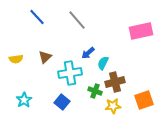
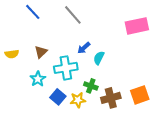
brown cross: (115, 82) -> (111, 98), moved
cyan star: (24, 100) -> (38, 79), moved
yellow star: (113, 106) -> (78, 100), moved

